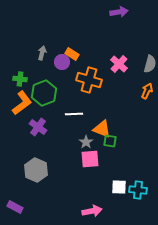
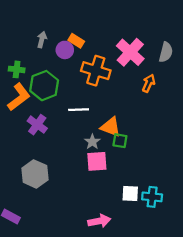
pink cross: (119, 64) -> (130, 52), size x1.4
orange arrow: (147, 91) -> (149, 83), moved

